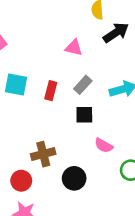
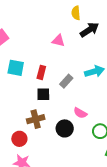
gray rectangle: (83, 85) -> (66, 81), moved
black square: (84, 115) -> (43, 94), moved
black circle: (74, 178) -> (65, 128), moved

